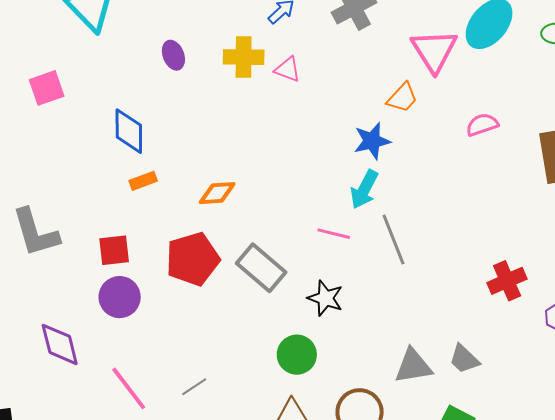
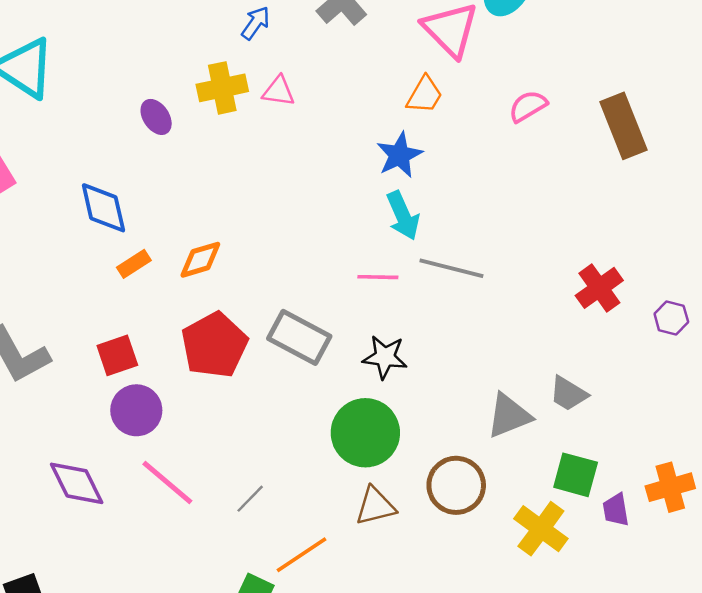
purple ellipse: (173, 55) -> (156, 117), moved
cyan arrow: (364, 189) -> (403, 216), turned -39
orange diamond: (217, 193) -> (200, 260), moved
gray line: (394, 240) -> (451, 268), turned -42
green circle: (297, 355) -> (365, 433), size x1.4
pink line: (129, 388) -> (167, 482), moved

